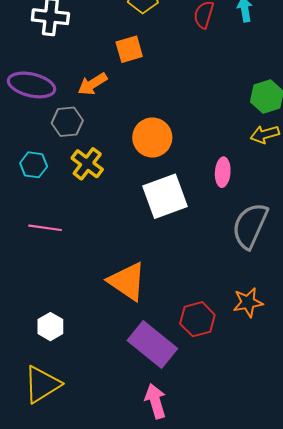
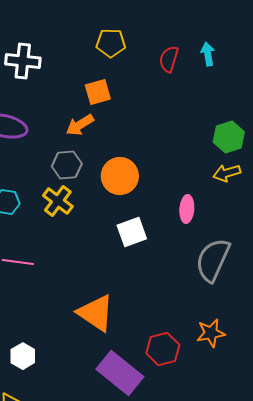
orange arrow: (92, 84) -> (80, 125), moved
gray hexagon: (67, 122) -> (67, 165), moved
white square: (165, 196) -> (132, 232), size x0.7

